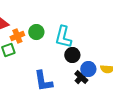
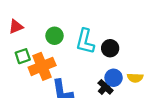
orange cross: (17, 36) -> (42, 66), moved, size x1.6
black circle: (72, 55) -> (110, 48), moved

